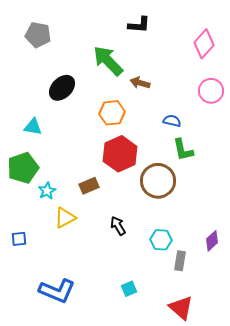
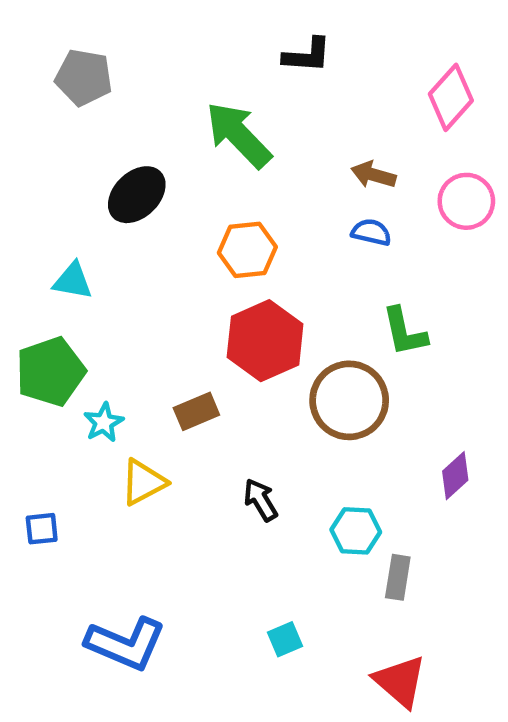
brown arrow: (140, 83) -> (373, 175), moved
blue semicircle: (172, 121) -> (371, 232), moved
purple diamond: (212, 241) -> (455, 476), moved

